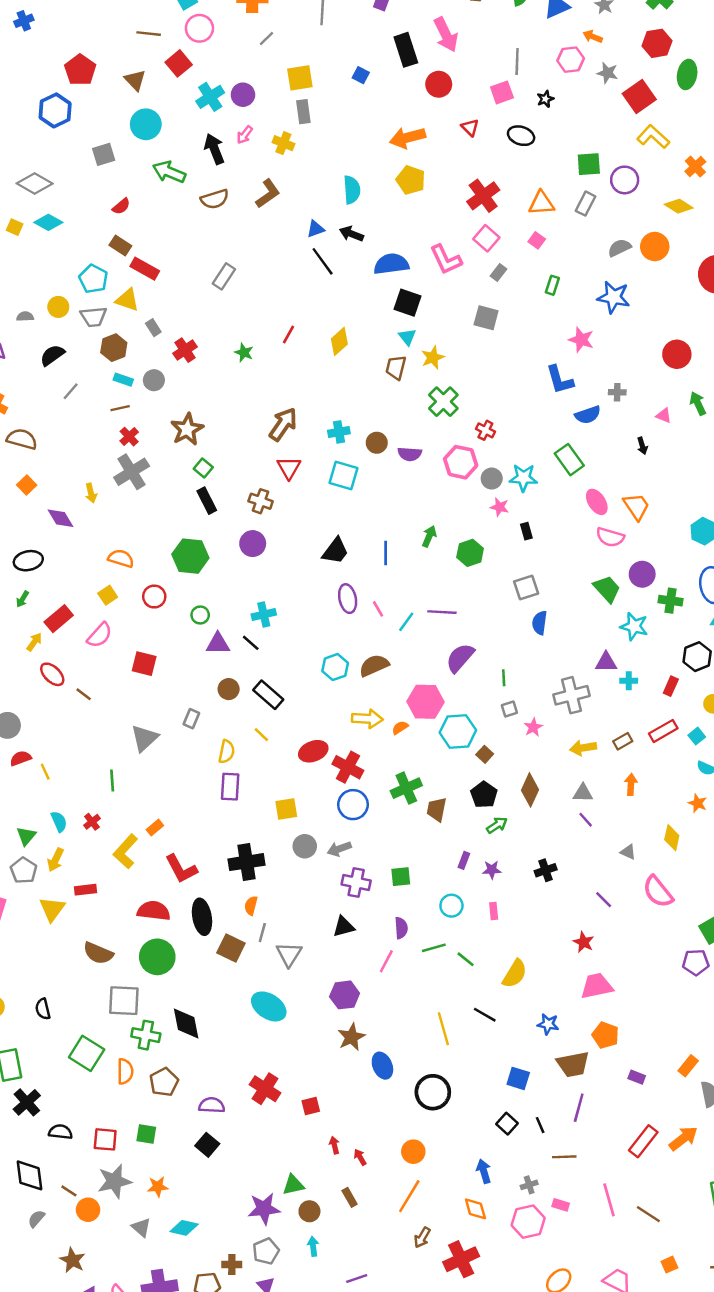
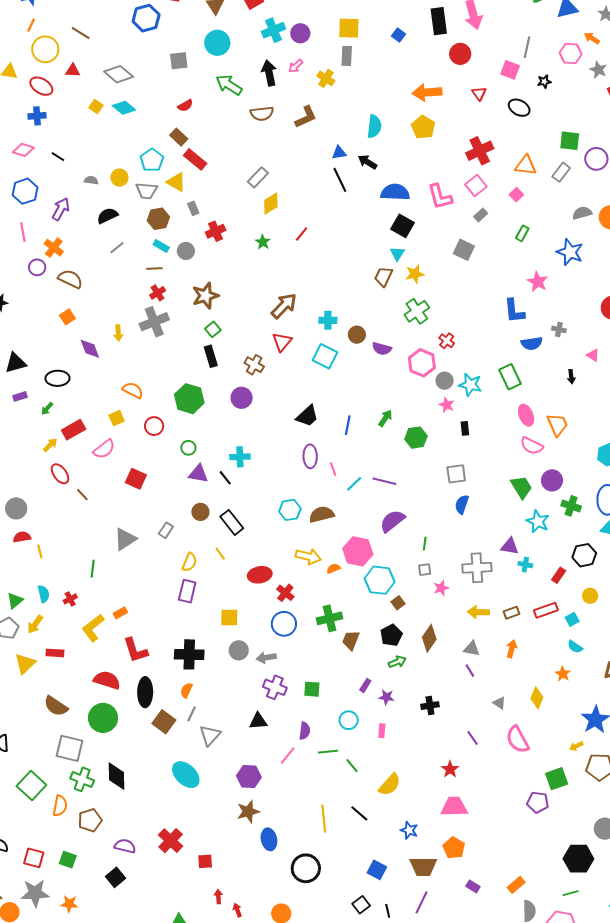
pink square: (502, 92) -> (510, 70), turned 30
yellow diamond: (339, 341) -> (271, 203), moved
red cross: (348, 767) -> (285, 593), size x0.7

